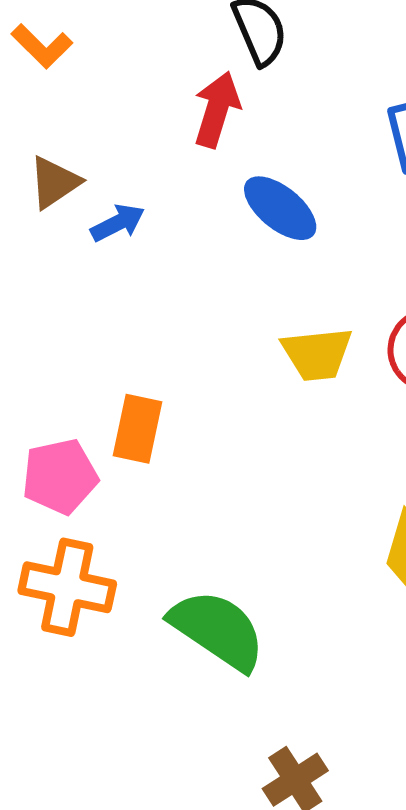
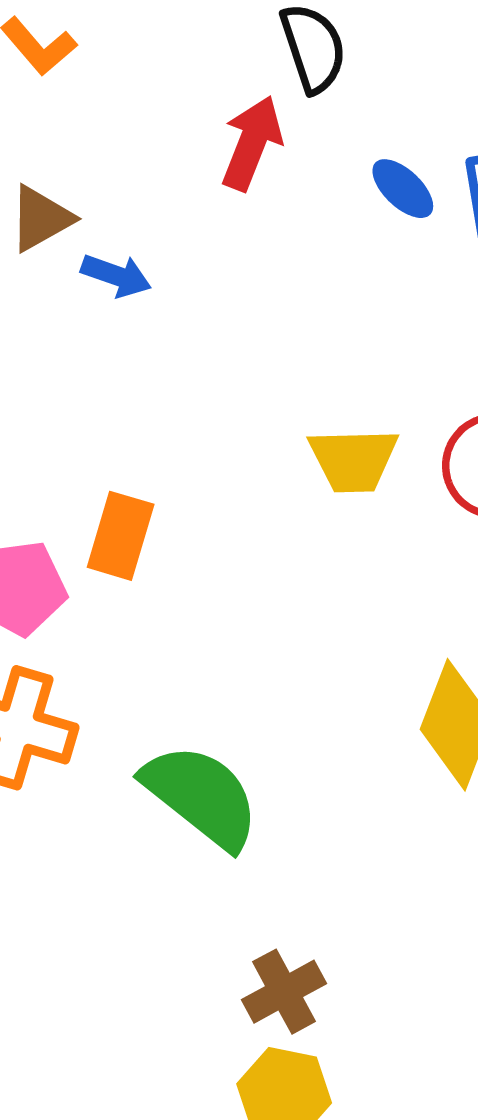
blue ellipse: (280, 208) -> (403, 189), moved, size x0.7
blue arrow: (118, 223) -> (116, 276), turned 42

